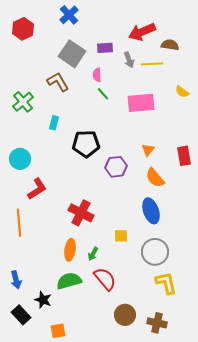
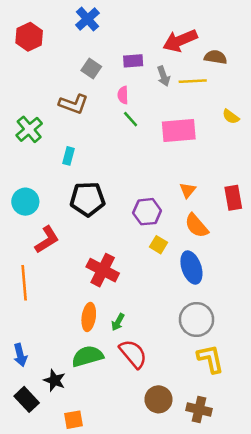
gray square: (72, 54) -> (91, 68), size x0.6
brown L-shape: (58, 82) -> (74, 104), turned 140
black pentagon: (86, 144) -> (87, 199), moved
yellow square: (121, 236) -> (158, 245), moved, turned 32

